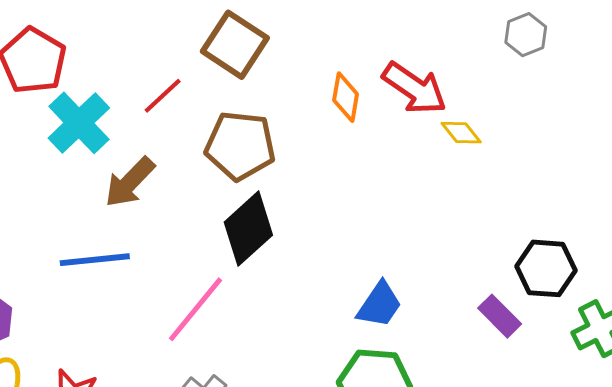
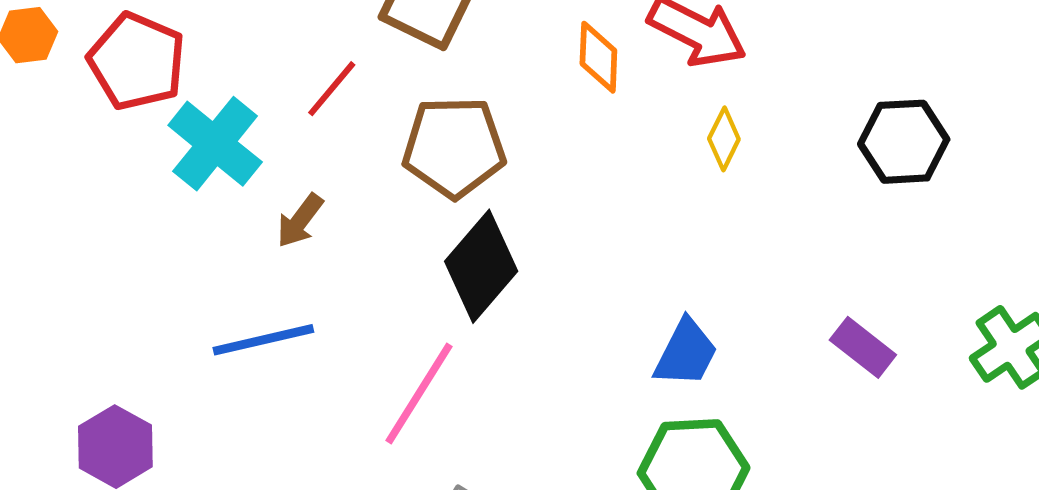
yellow diamond: (461, 133) -> (724, 139), moved, turned 72
brown arrow: (130, 182) -> (300, 221), size x0.7
black hexagon: (546, 268) -> (904, 142), moved

